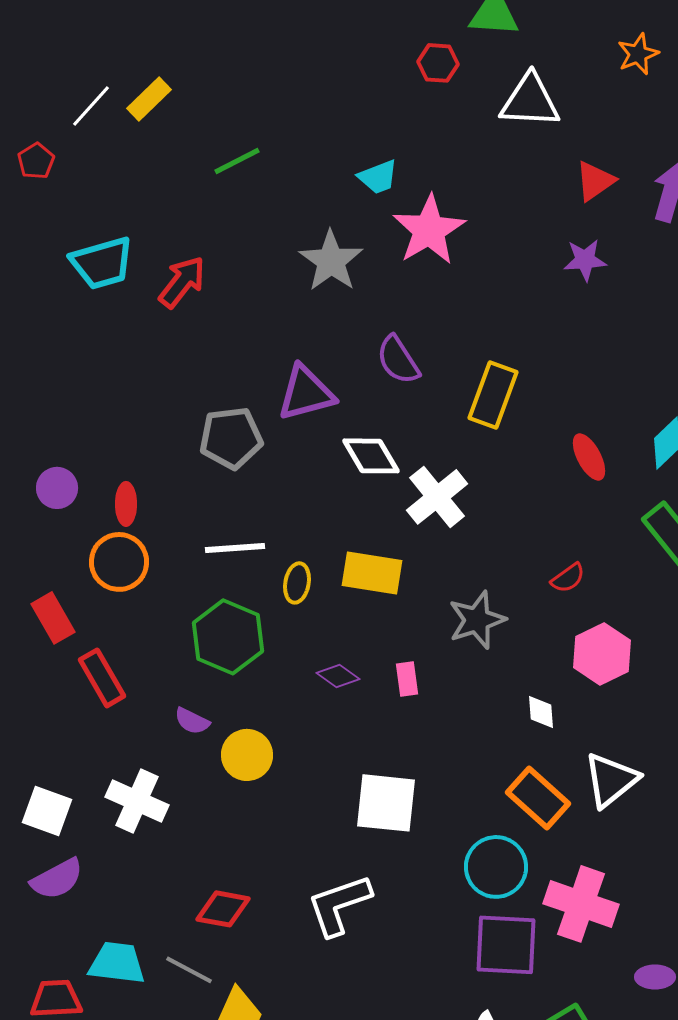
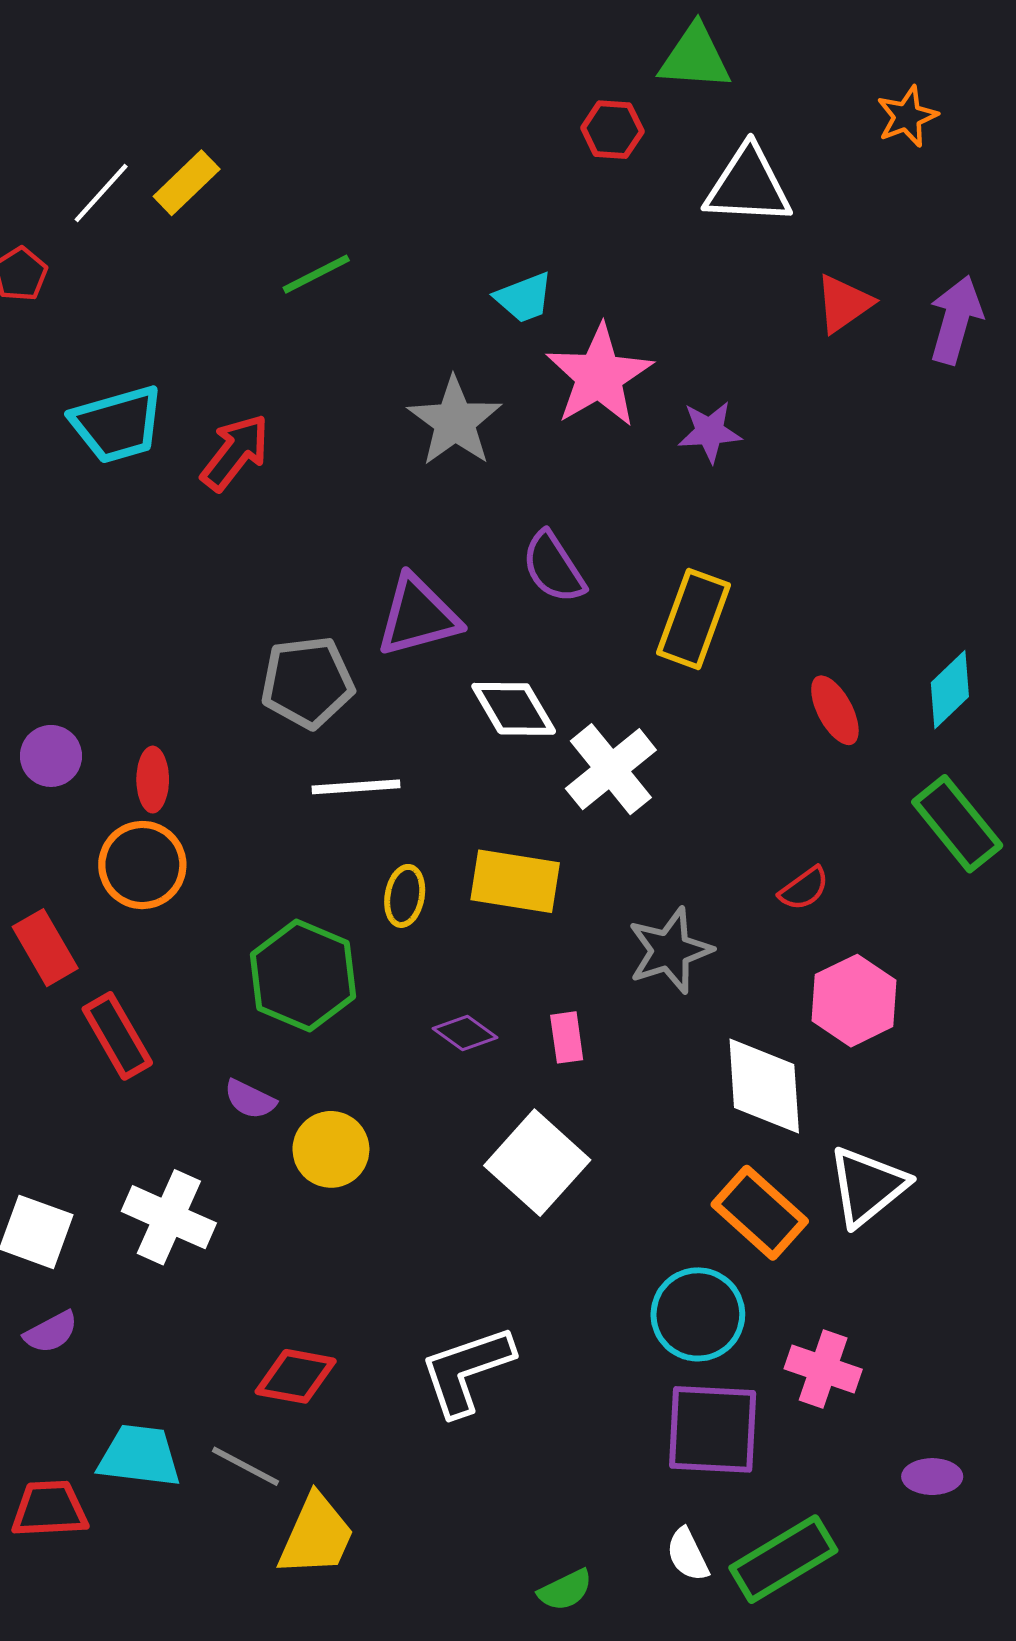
purple star: (585, 260) -> (710, 432), moved
white line: (235, 548) -> (356, 787), moved
white diamond: (541, 712) -> (764, 1086), size x2.0
white square: (386, 803) -> (537, 1163), moved, turned 36
purple semicircle: (57, 879) -> (51, 1332), size x0.7
pink cross: (581, 904) -> (823, 1369), size x0.7

